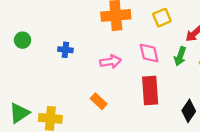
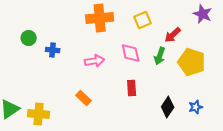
green circle: (23, 40) -> (29, 38), moved
red rectangle: (150, 91) -> (132, 88), size x0.6

